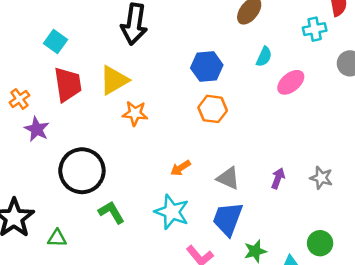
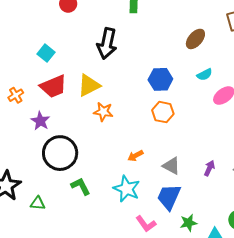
cyan semicircle: (264, 57) -> (205, 75), turned 35
red trapezoid: (68, 84) -> (53, 86), turned 72
purple star: (37, 129) -> (40, 121), moved

